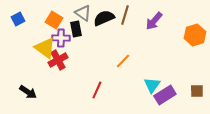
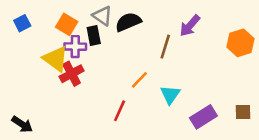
brown line: (125, 15) -> (165, 47), moved
orange line: (123, 61) -> (139, 80), moved
cyan triangle: (152, 85) -> (170, 95), moved
black arrow: (28, 92) -> (22, 124), moved

